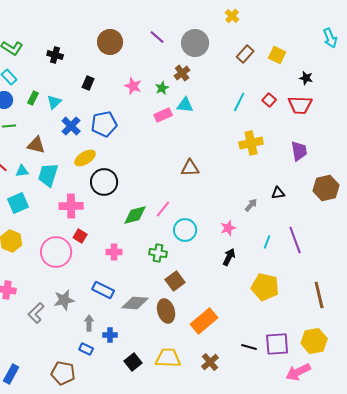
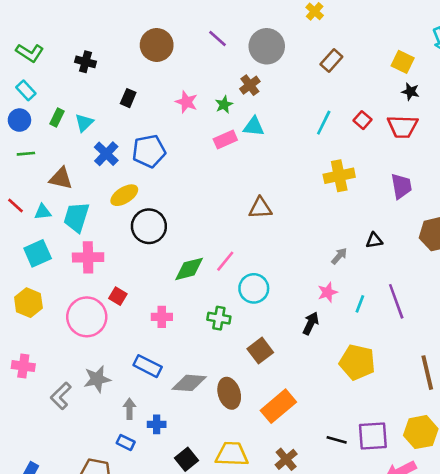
yellow square: (277, 55) -> (403, 62), moved
pink cross: (71, 206) -> (88, 257), moved
pink star: (228, 228) -> (328, 292), moved
brown square: (175, 281) -> (260, 351), moved

